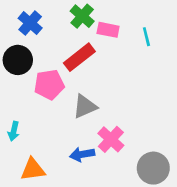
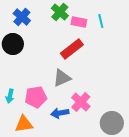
cyan line: (146, 37) -> (101, 21), moved
red rectangle: (79, 57) -> (72, 49), moved
pink pentagon: (49, 85) -> (36, 97), moved

